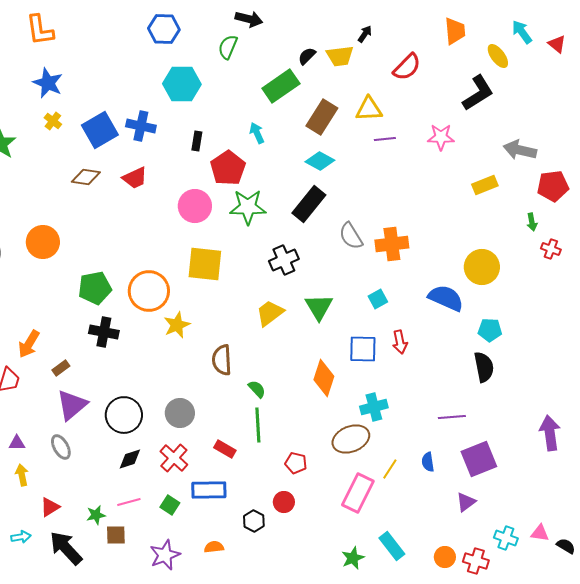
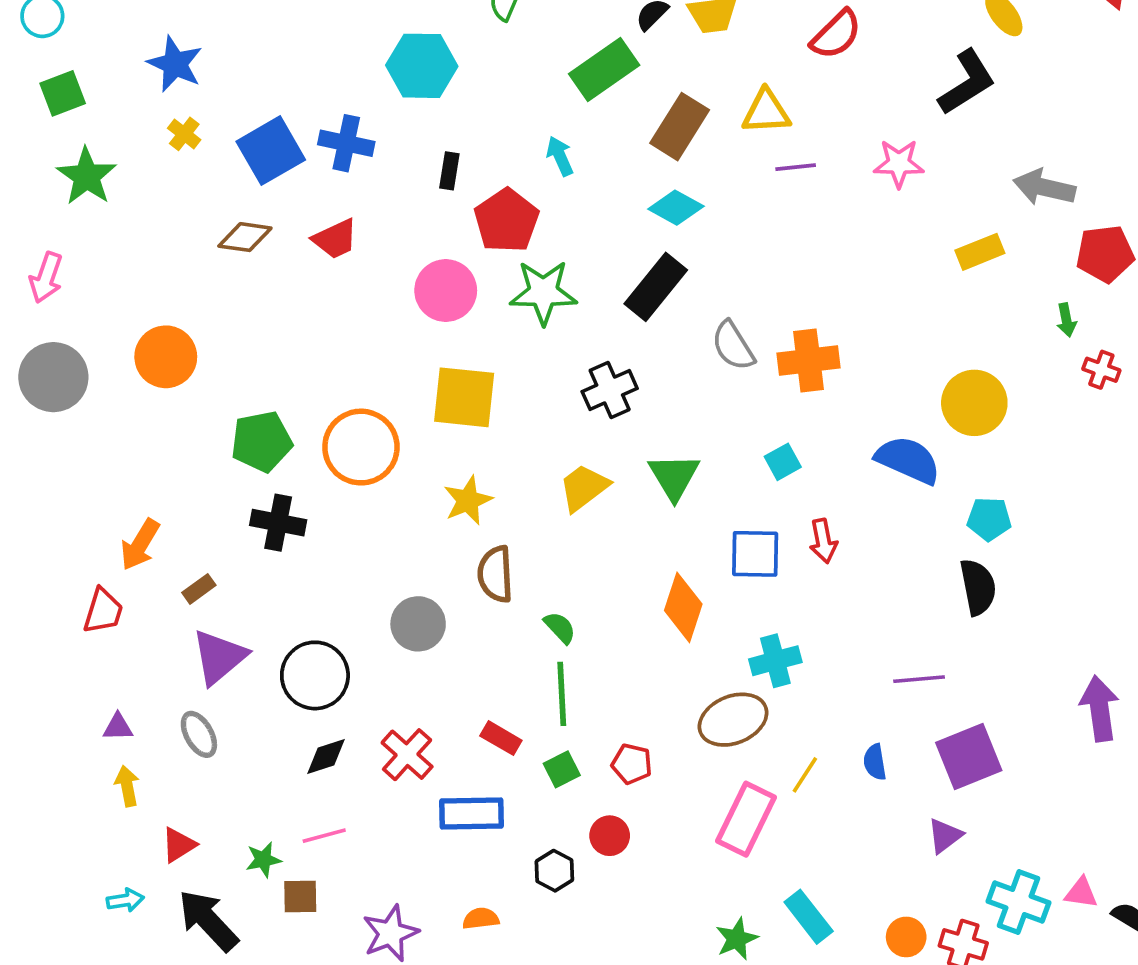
yellow star: (177, 325) -> (468, 500), moved
gray circle: (180, 413) -> (418, 624), moved
green square: (170, 505) -> (562, 769), moved, turned 30
cyan cross: (506, 538) -> (1019, 902), size x1.4

